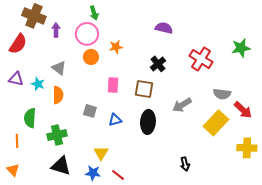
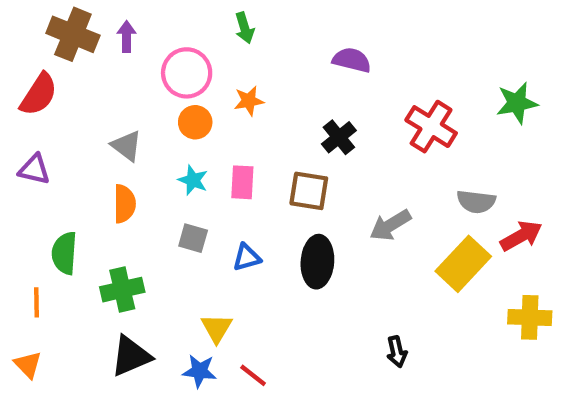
green arrow: (94, 13) -> (244, 28), moved
purple arrow: (56, 30) -> (127, 36), moved
cyan star: (38, 84) -> (193, 180), moved
red arrow: (243, 110) -> (521, 236), turned -72
black triangle: (61, 166) -> (131, 356), turned -40

